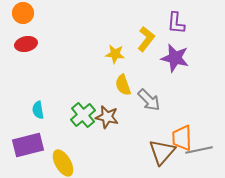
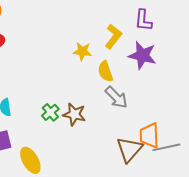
yellow semicircle: (123, 85) -> (105, 71), moved
green cross: (83, 115) -> (50, 112), size x0.7

